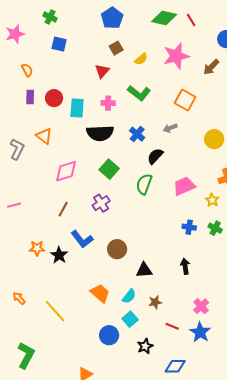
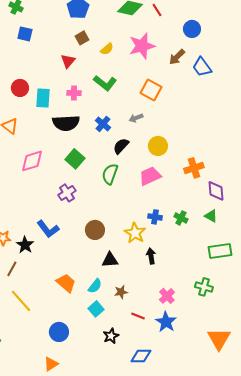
yellow circle: (214, 139) -> (158, 146), moved
yellow star: (212, 200) -> (135, 233), moved, size x1.5
brown line: (63, 209) -> (12, 269), moved
brown circle: (117, 249) -> (95, 230), moved
blue circle: (109, 335) -> (59, 332), moved

